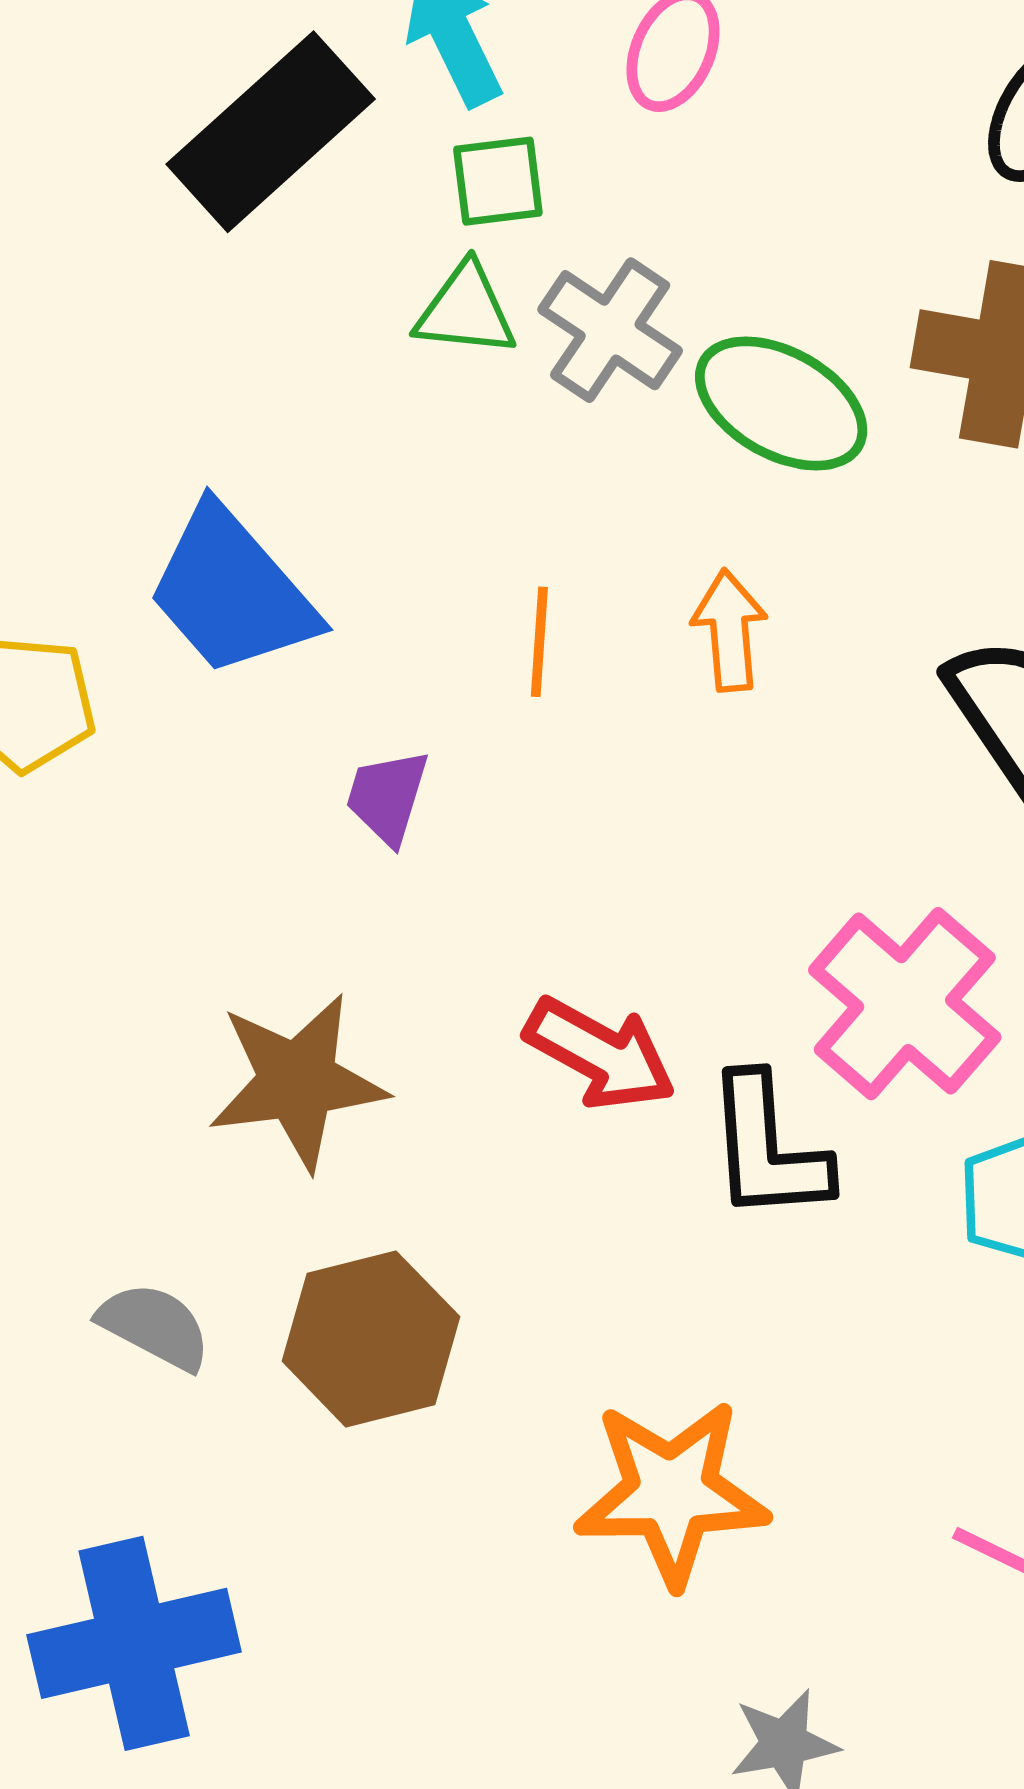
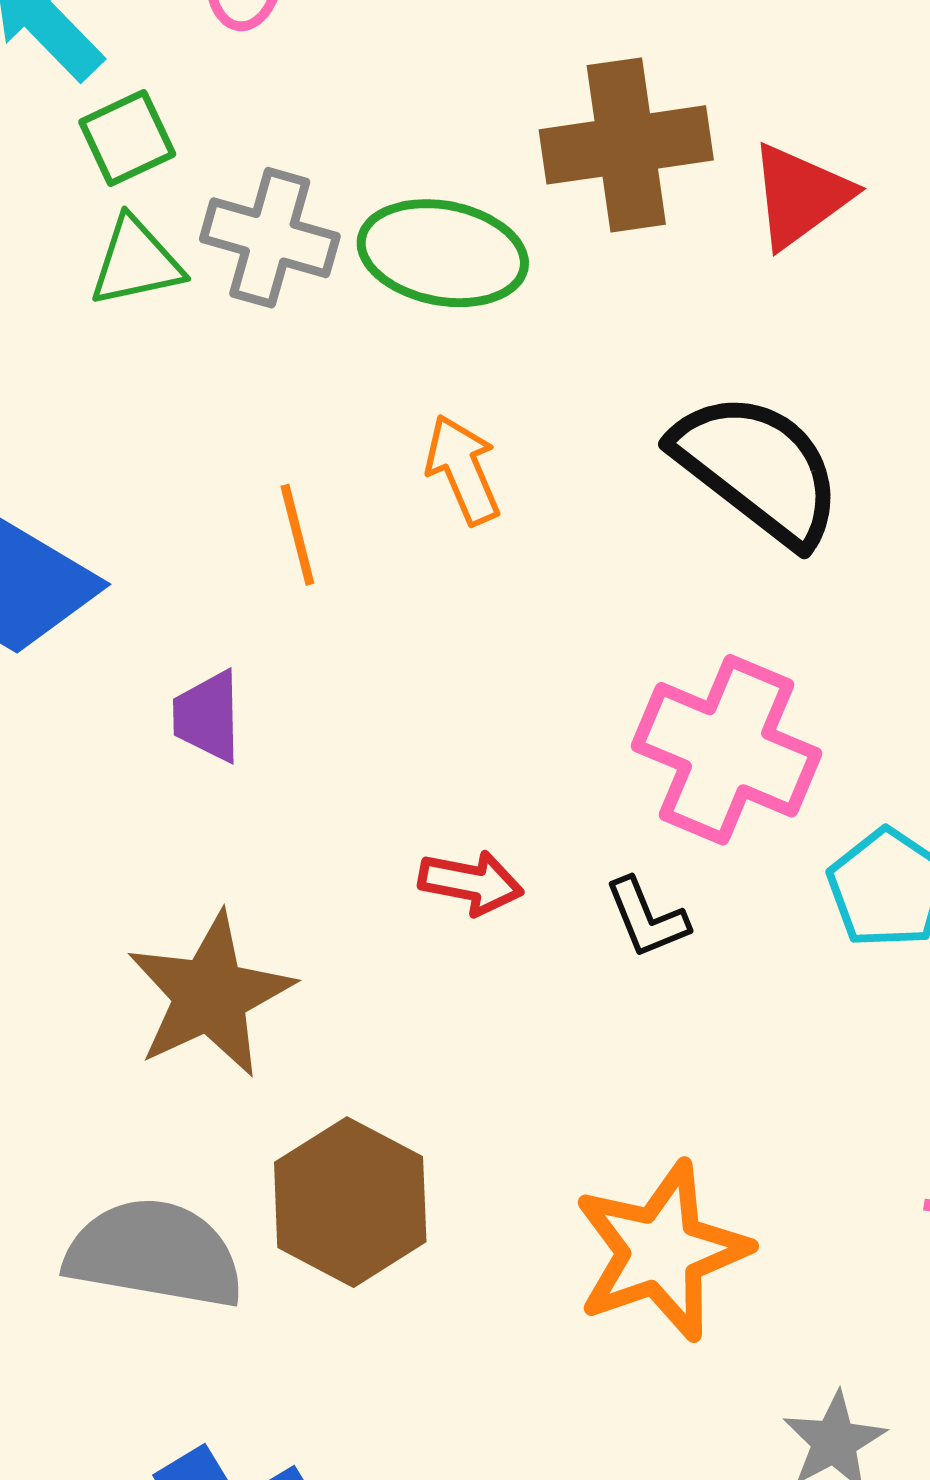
red arrow: (600, 1054) -> (471, 883), size x0.7
black L-shape: (767, 1148) -> (647, 918), size x0.6
gray semicircle: (155, 1326) -> (155, 1254), size x1.6

